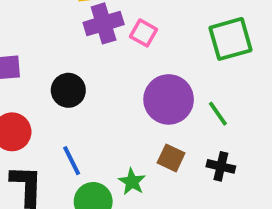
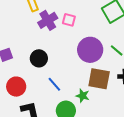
brown square: (171, 158) -> (99, 79), size x1.6
blue line: (72, 161) -> (54, 84), moved

